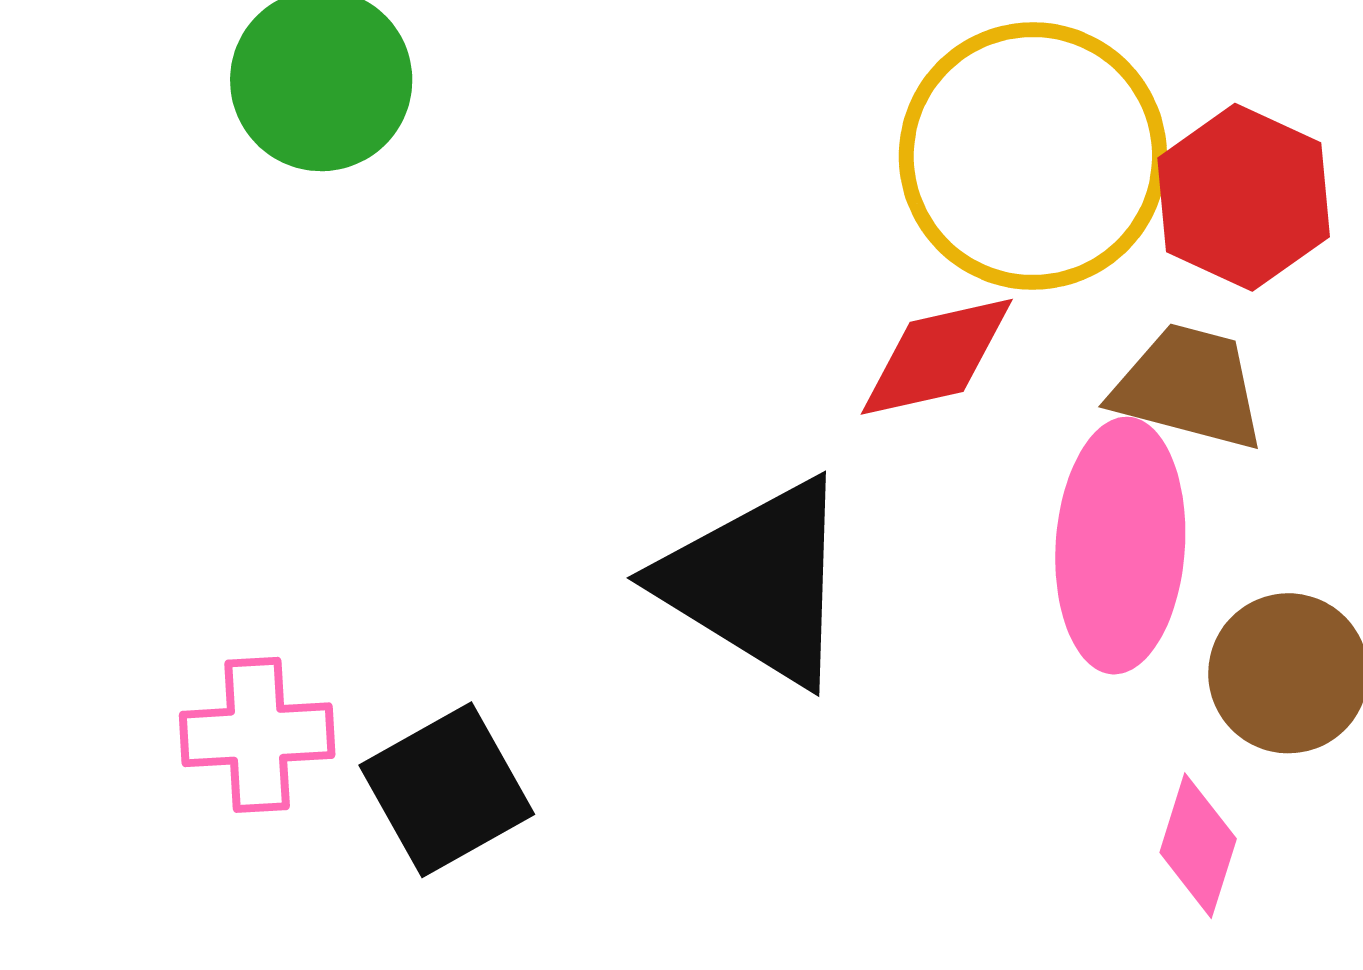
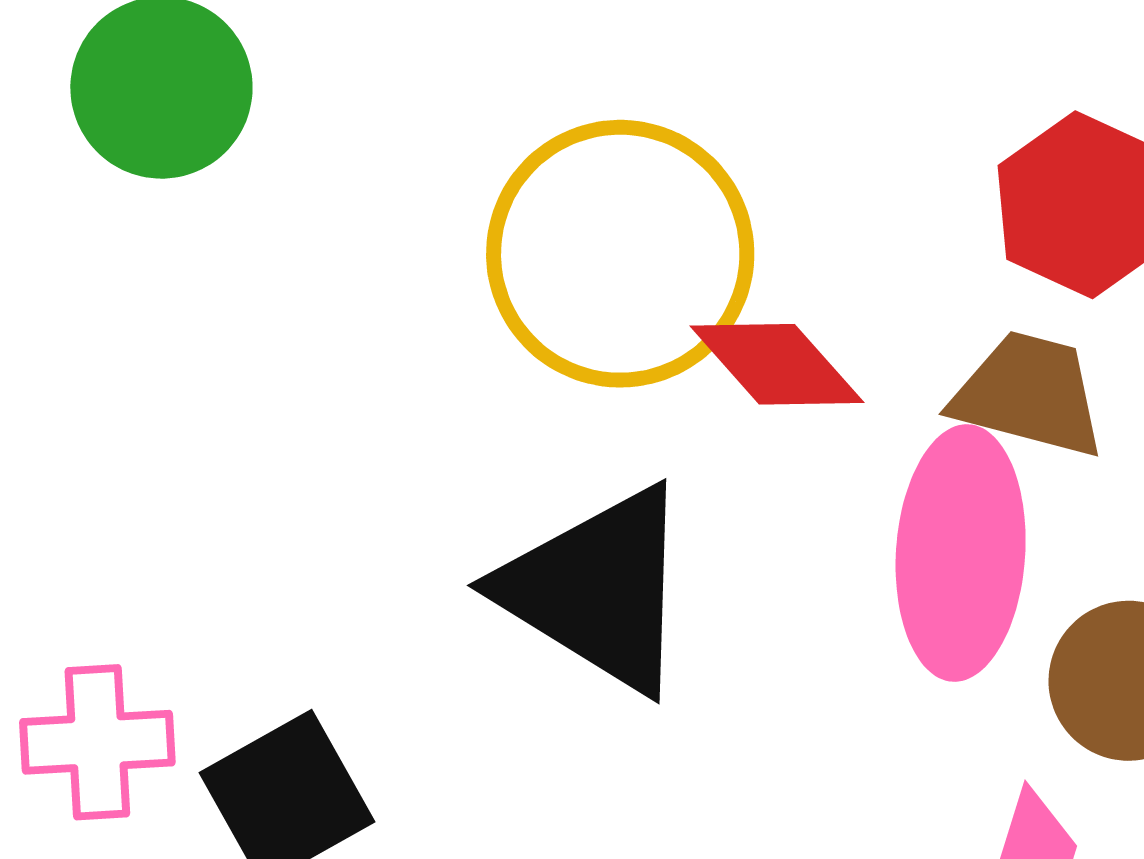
yellow circle: (1033, 156) -> (620, 254), moved
red diamond: (937, 357) -> (777, 364), turned 61

